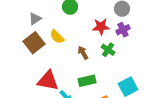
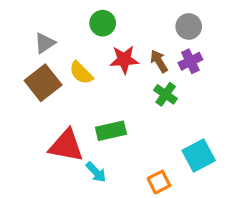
red star: (101, 27) -> (124, 60), moved
brown arrow: (83, 53) -> (159, 61), moved
green rectangle: (87, 81) -> (111, 131), moved

